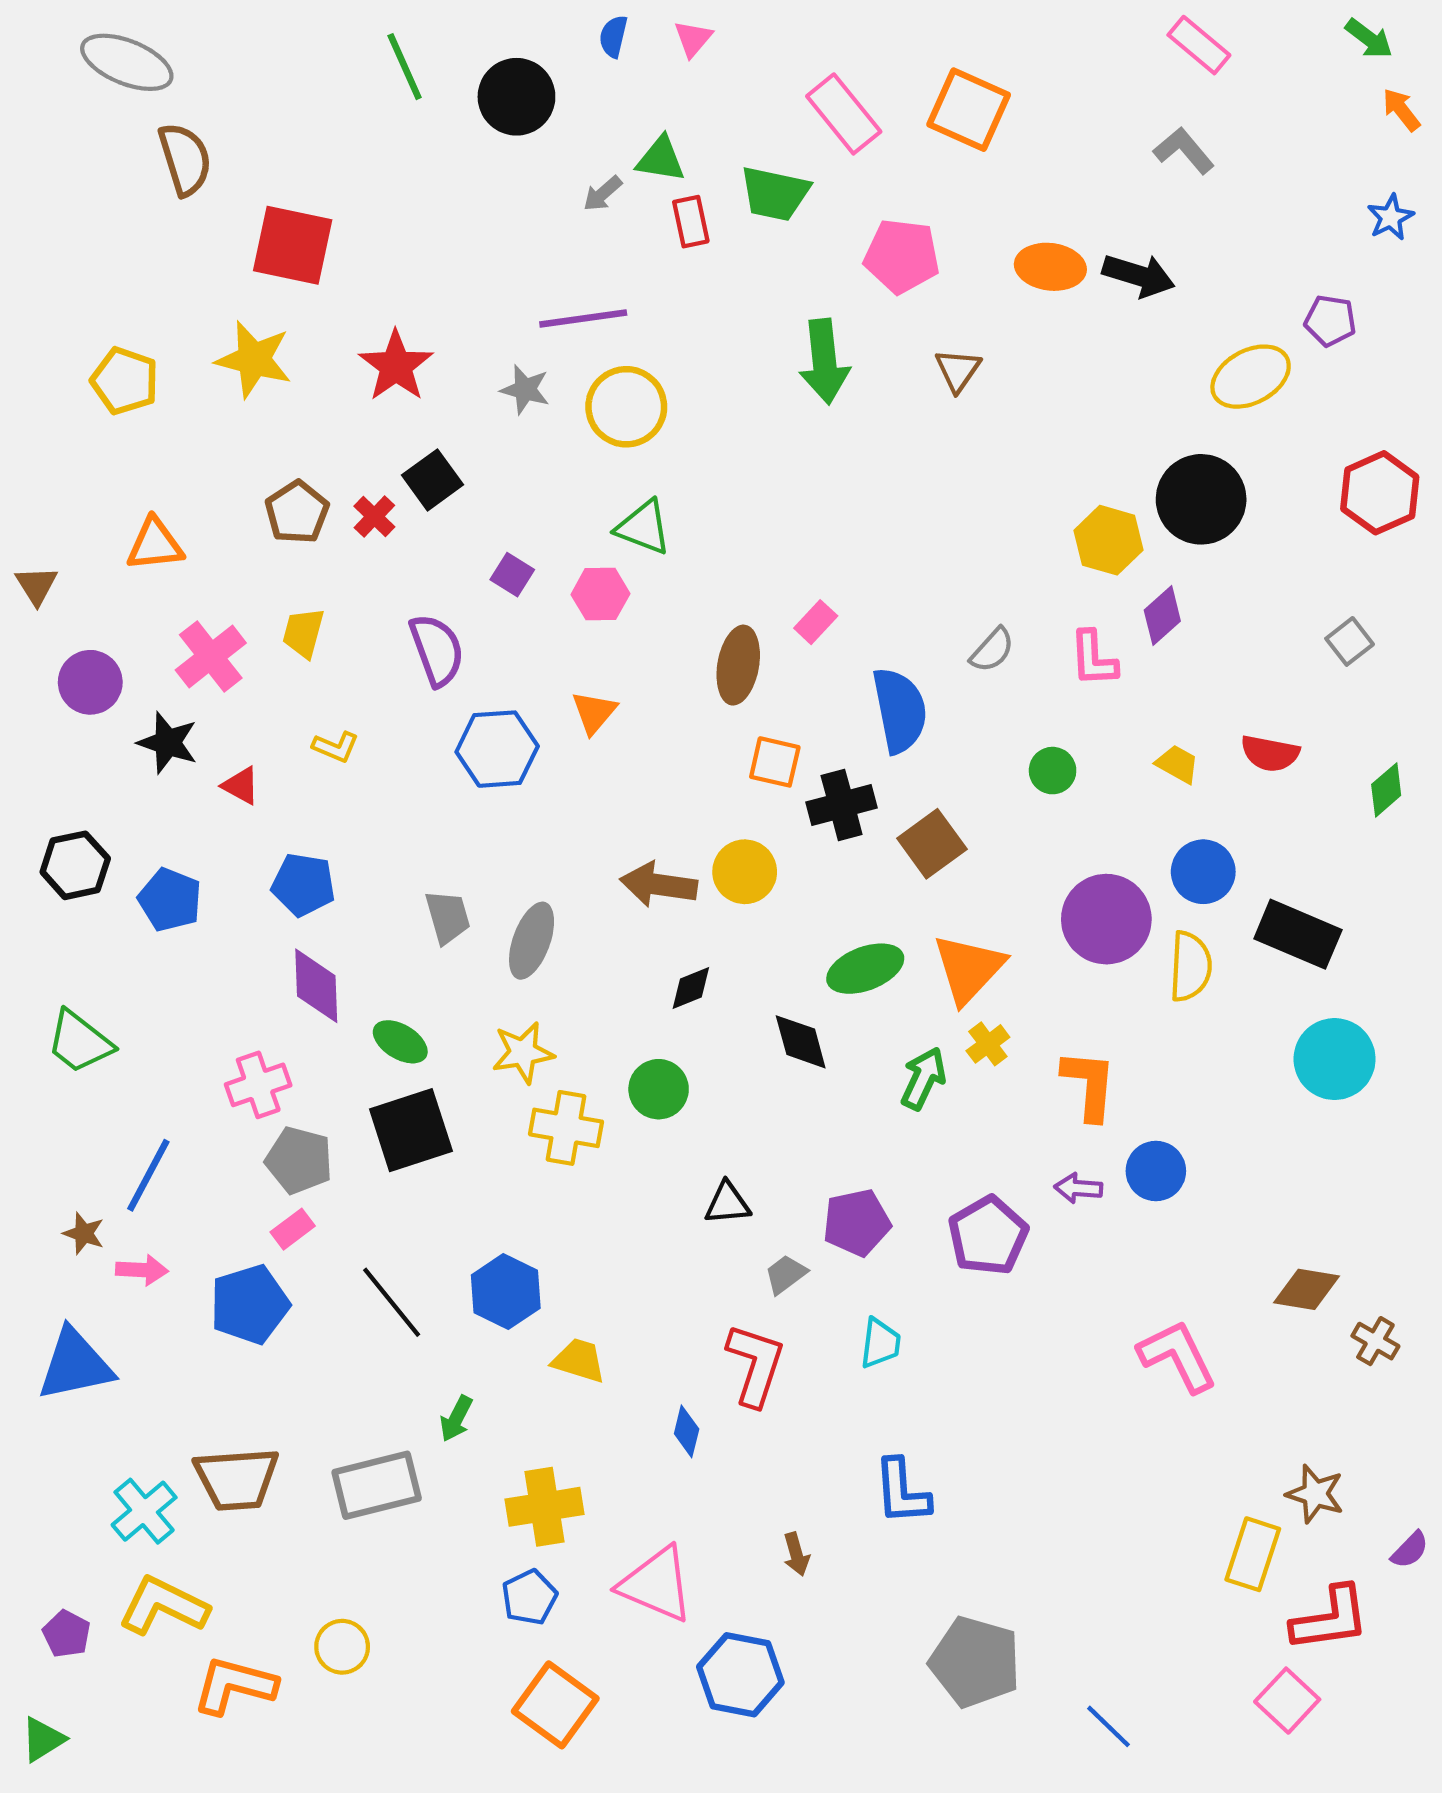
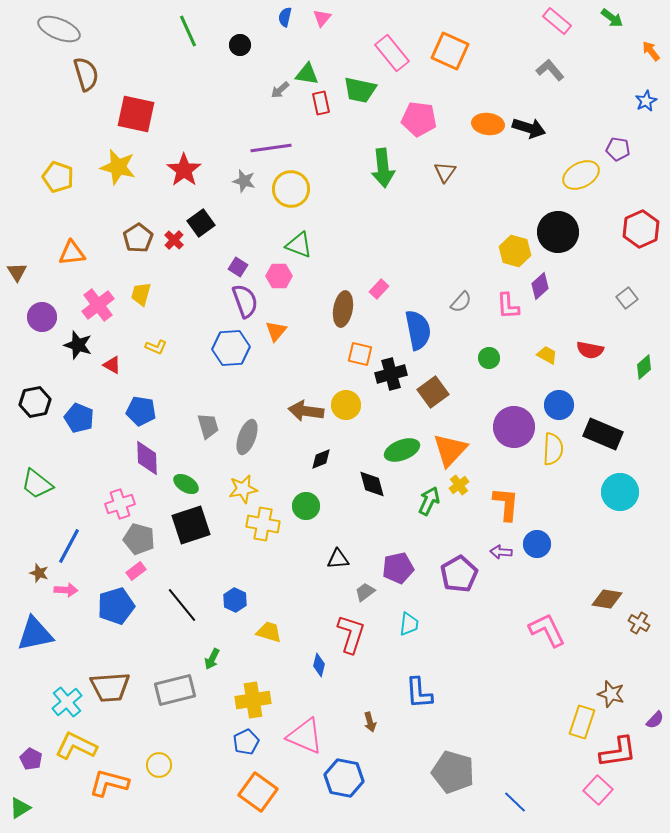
green arrow: (1369, 39) -> (612, 18), moved
black circle: (516, 97) -> (240, 45), size x0.6
purple semicircle: (437, 650) -> (245, 301), moved
blue hexagon: (506, 1292) -> (235, 600), size x0.7

